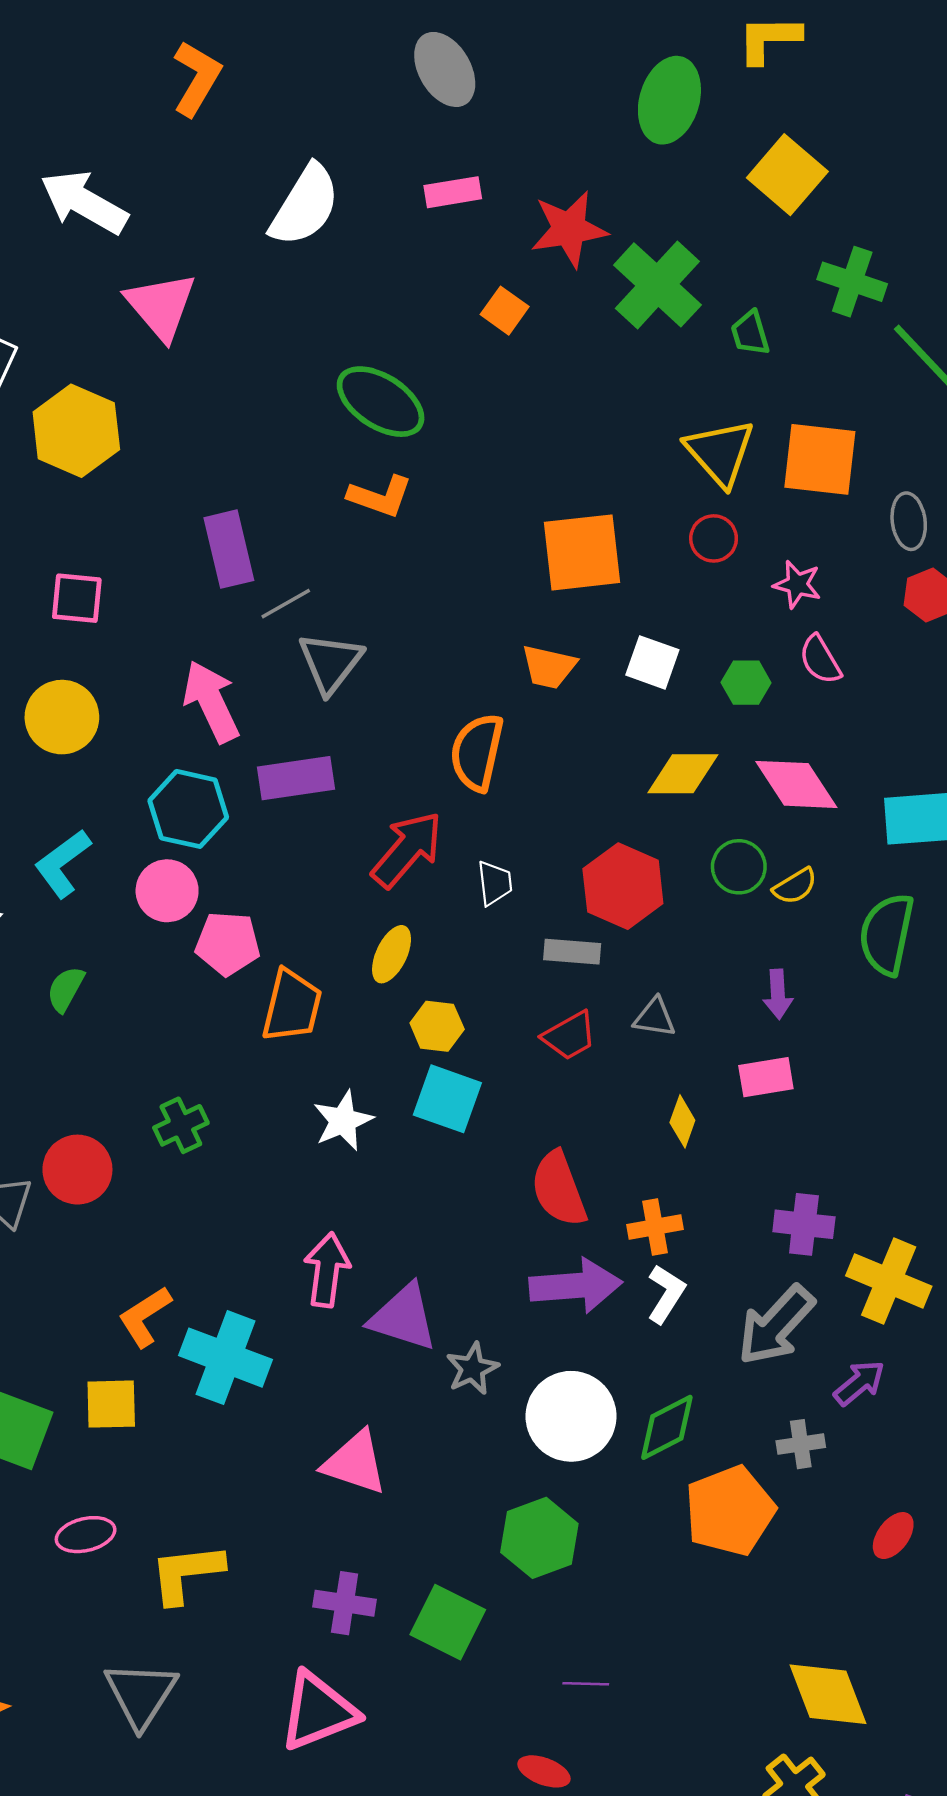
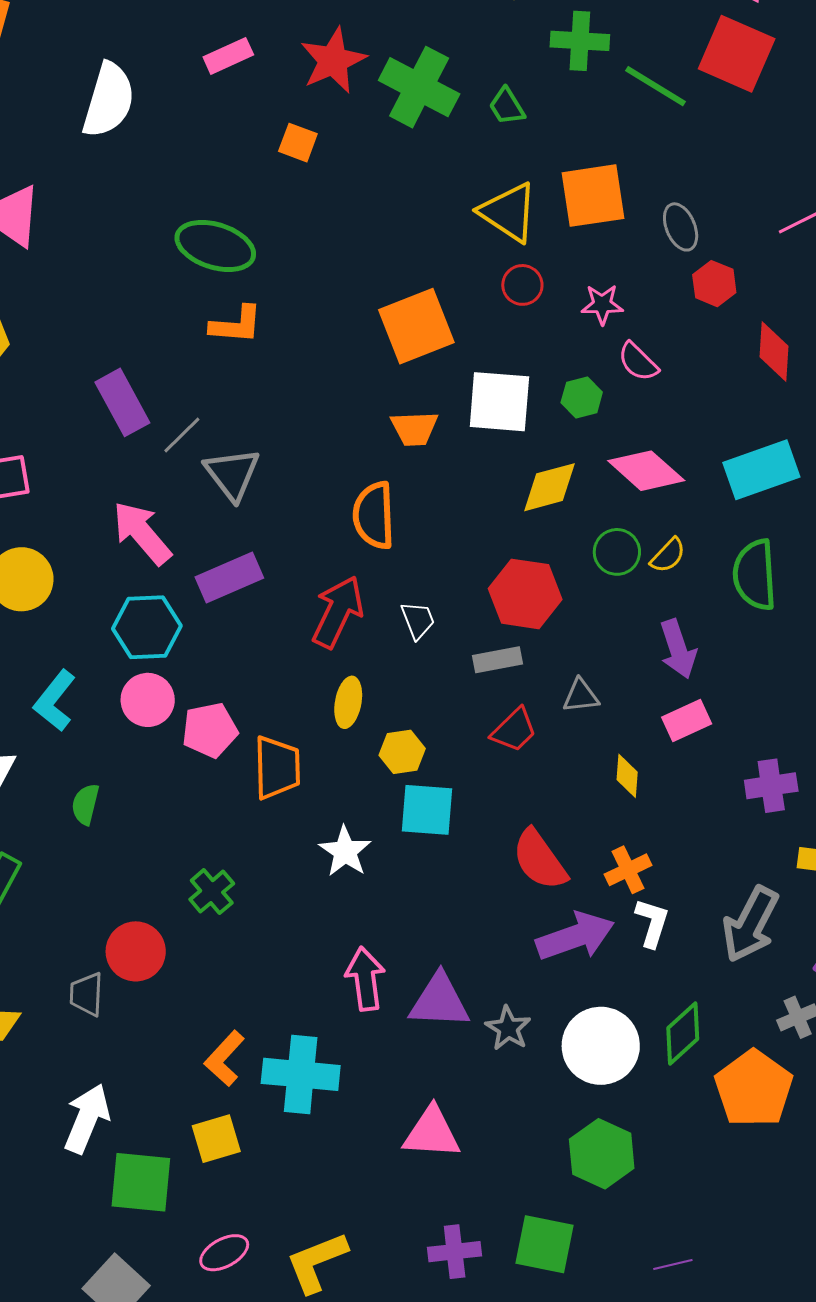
white square: (652, 662) -> (499, 402), size x1.5
purple arrow: (778, 994) -> (678, 649), size x1.4
purple cross: (804, 1224) -> (771, 786), moved

